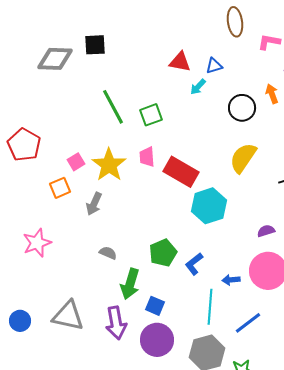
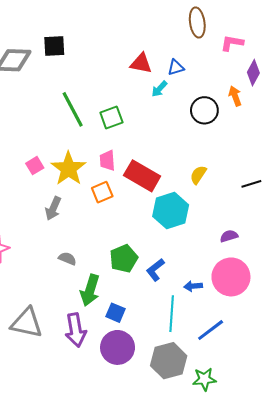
yellow semicircle: (243, 158) -> (198, 175), moved, size x0.6
orange square: (60, 188) -> (102, 192), moved

